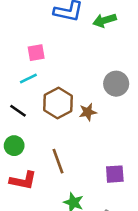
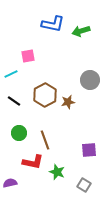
cyan line: (28, 78) -> (11, 74), moved
green circle: (14, 146) -> (19, 133), moved
red L-shape: (23, 180) -> (33, 162), moved

